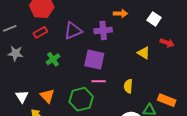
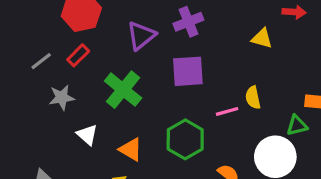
red rectangle: (40, 32) -> (78, 55), moved
green cross: (53, 59) -> (123, 90), size x1.6
pink line: (99, 81) -> (227, 111), moved
white triangle: (22, 97) -> (87, 135), moved

